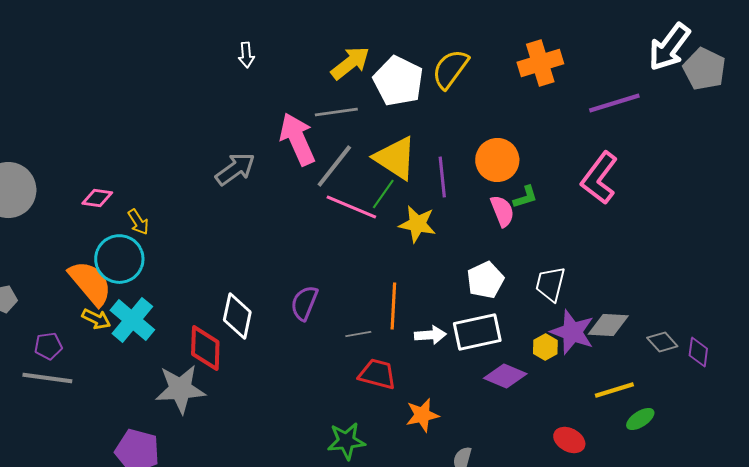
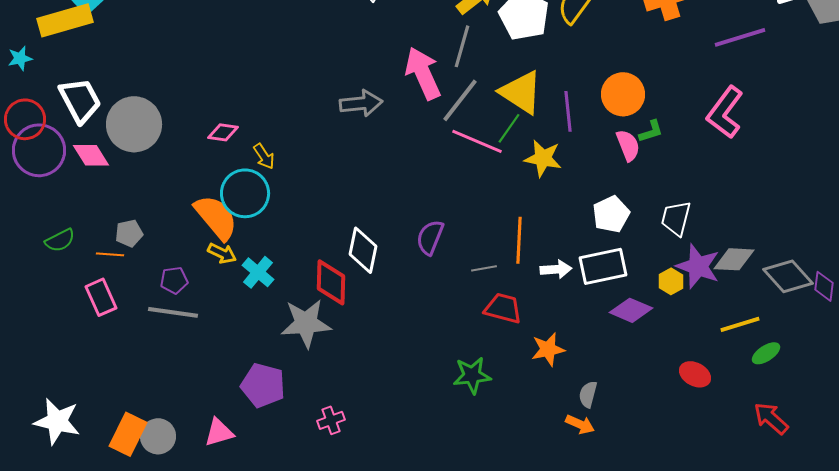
gray line: (336, 112) -> (462, 46), turned -66
gray arrow: (235, 169) -> (361, 103), turned 30
cyan cross: (132, 320) -> (258, 272), moved, size x0.7
gray diamond: (662, 342) -> (788, 276), size x1.6

